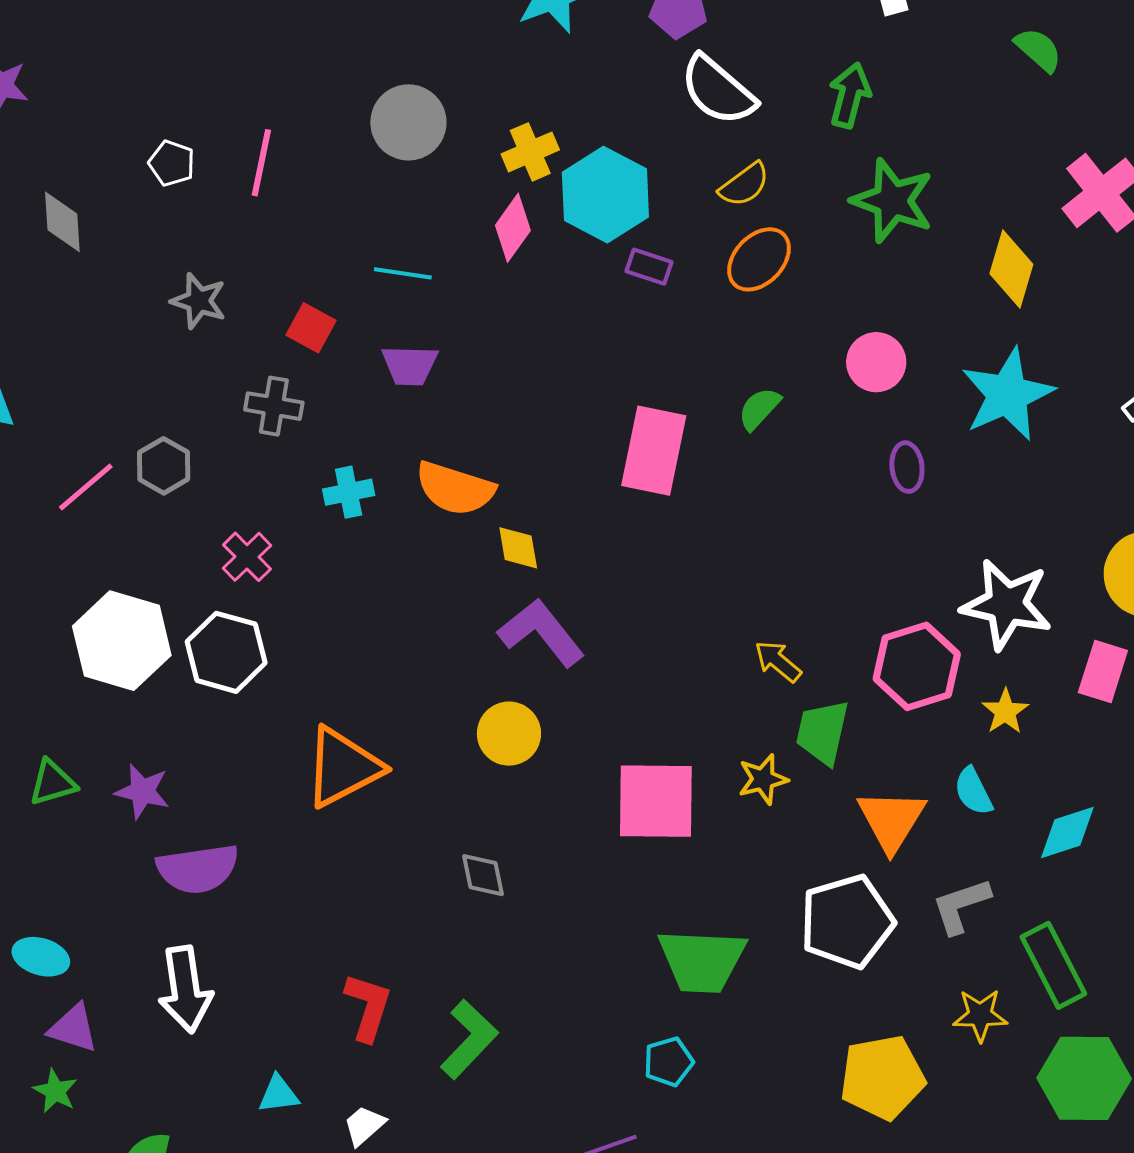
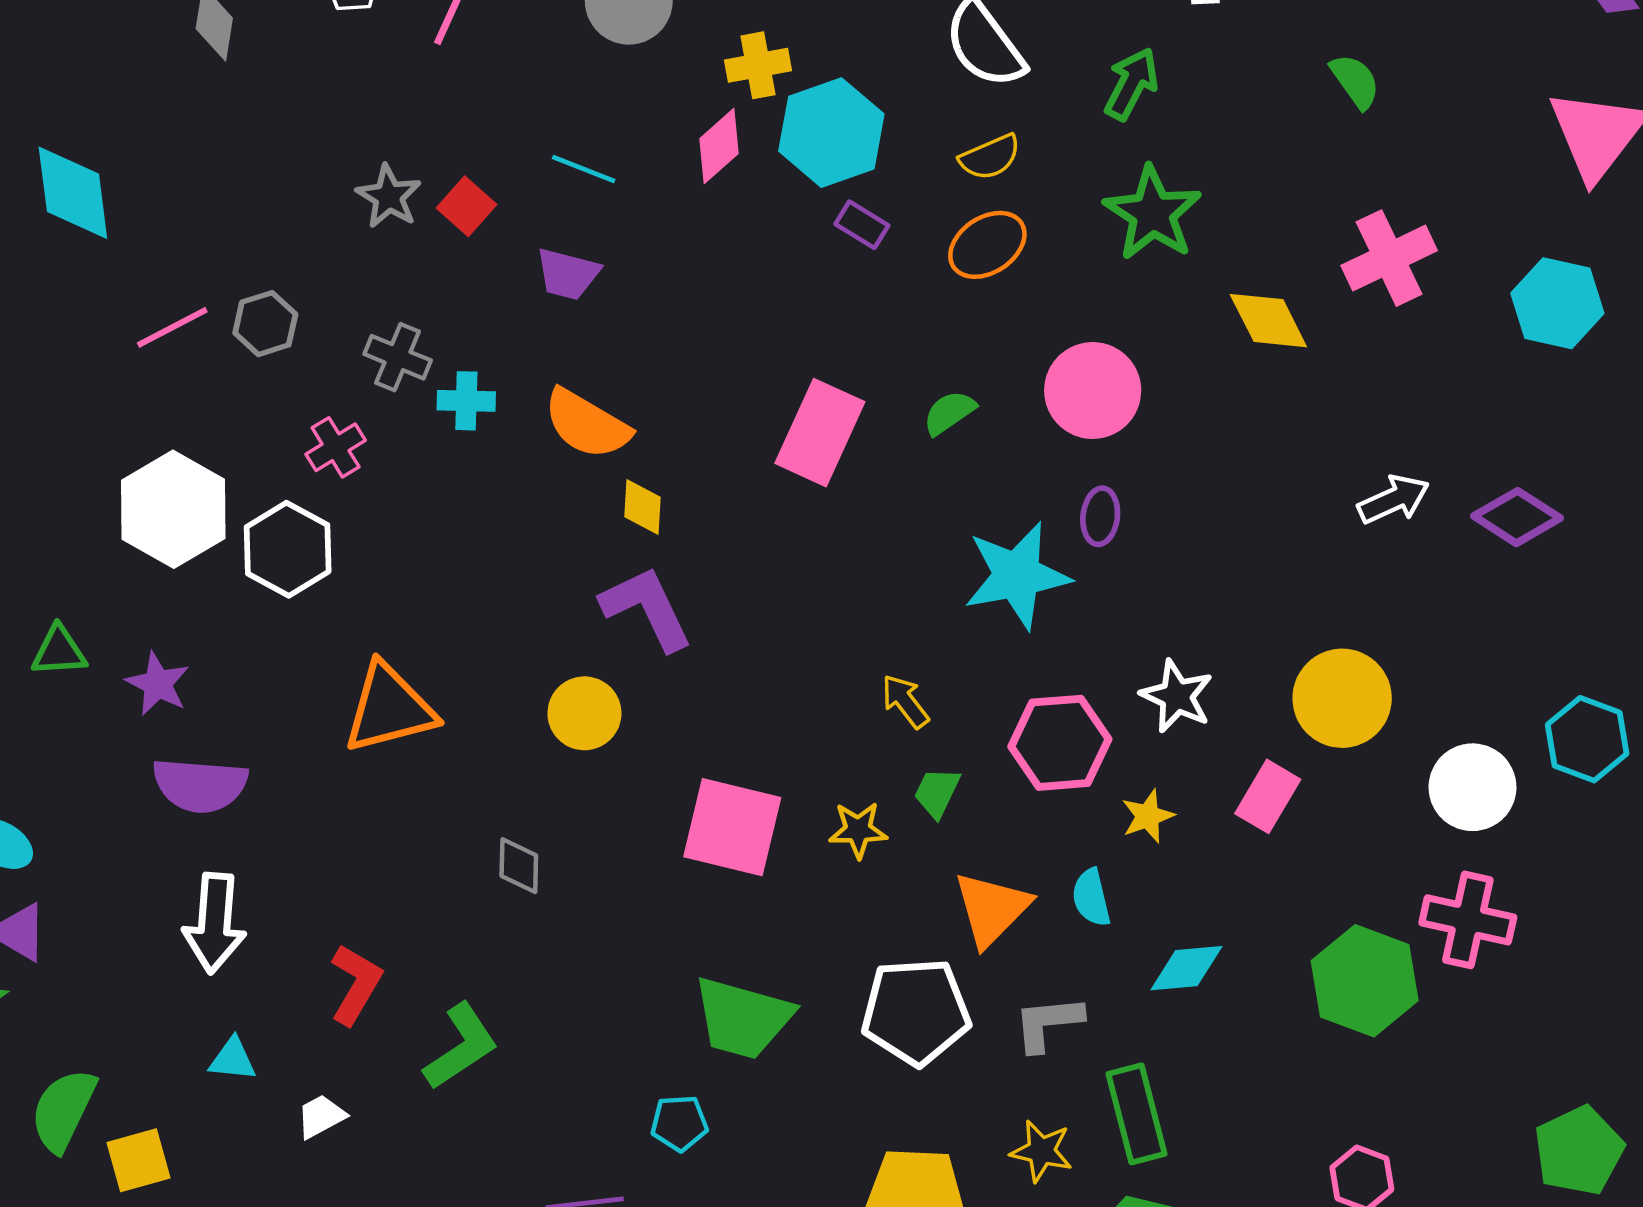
yellow diamond: (1011, 269) -> (1268, 321), turned -56
gray star: (199, 301) -> (389, 197), moved
pink circle: (876, 362) -> (1093, 391), size x1.4
cyan star: (1007, 395) -> (1017, 575), moved
gray cross: (274, 406) -> (398, 357), moved
white star: (1006, 604) -> (1177, 696), size x0.7
green trapezoid: (822, 732) -> (937, 792), size x0.7
white arrow: (185, 989) -> (215, 923), moved

